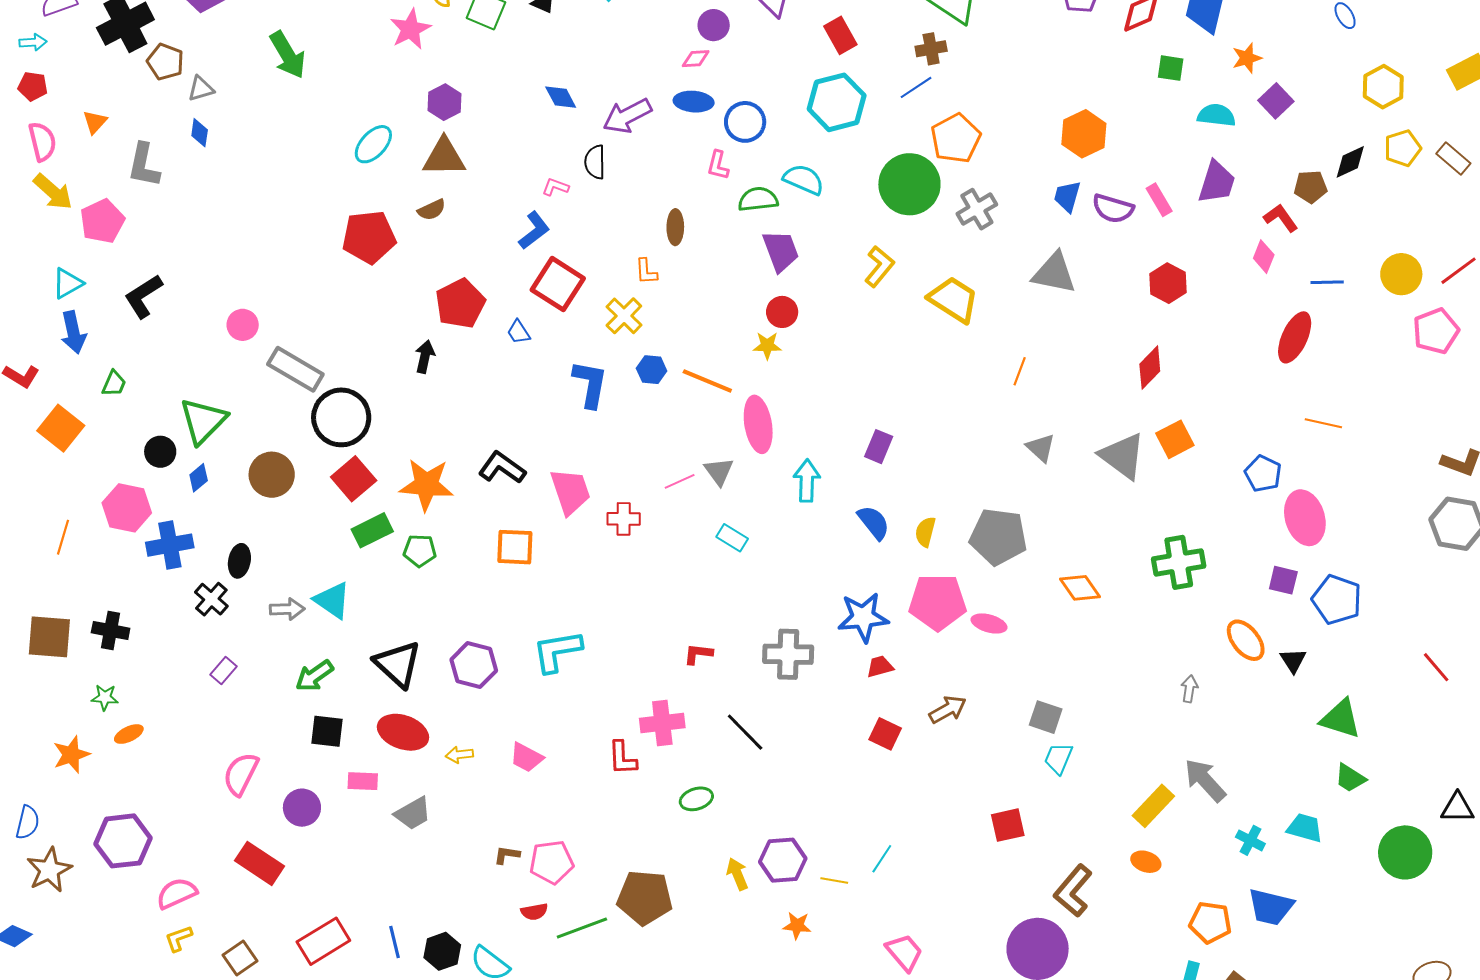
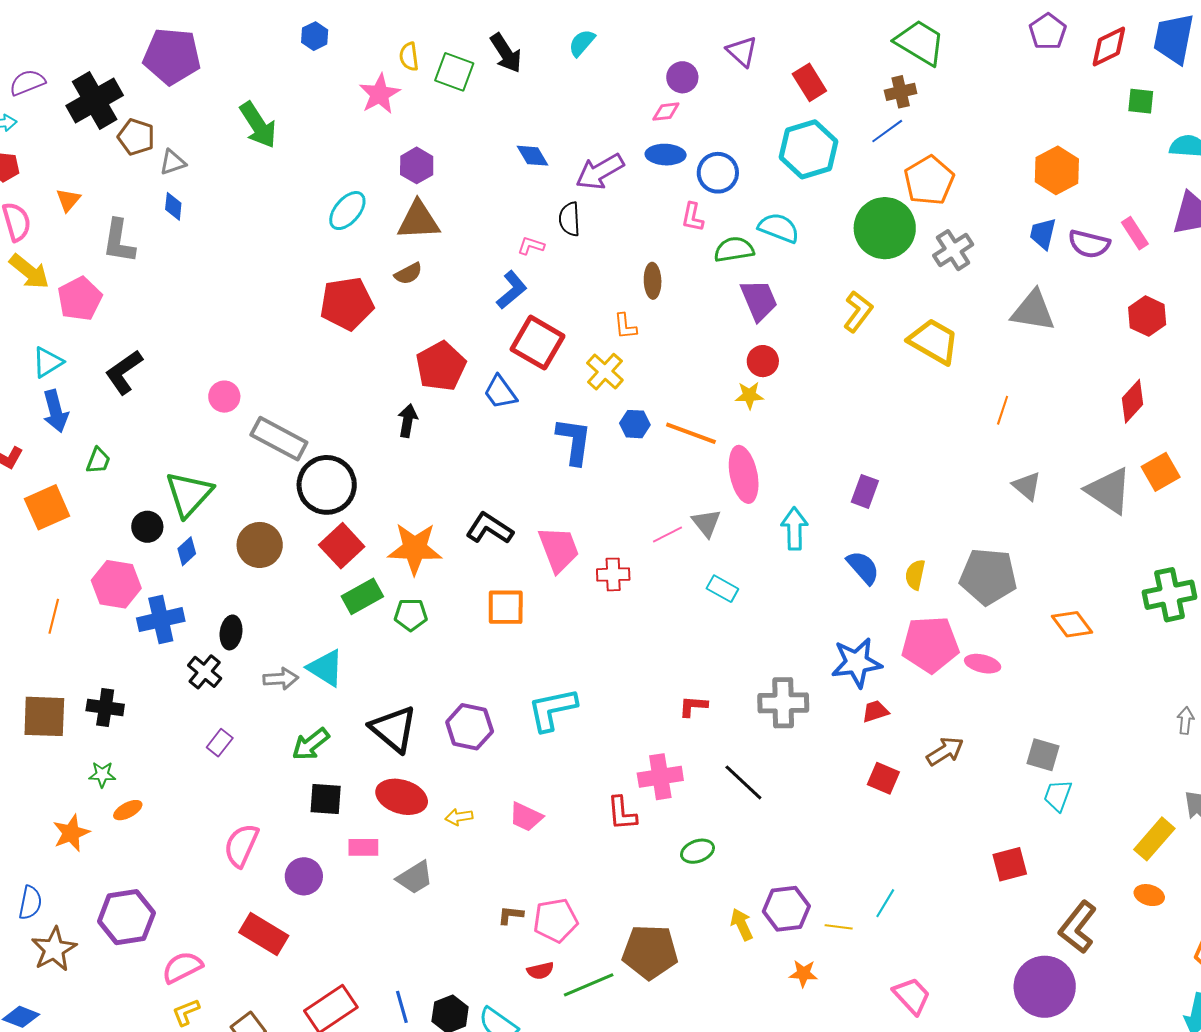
blue trapezoid: (518, 332) -> (500, 392), size x1.4
orange square: (61, 428) -> (47, 507), turned 30

